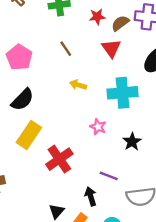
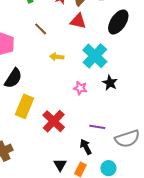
red triangle: (111, 48) -> (78, 21), turned -30
cyan cross: (123, 93) -> (95, 56), turned -30
black star: (132, 142) -> (110, 83), moved

